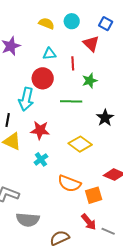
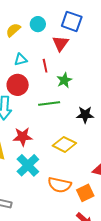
yellow semicircle: (46, 23) -> (13, 30), turned -56
blue square: (106, 24) -> (72, 21), size x1.5
red triangle: (91, 44) -> (60, 43), turned 30
black star: (105, 118) -> (85, 115), turned -30
cyan cross: (41, 159) -> (28, 165), size x1.6

